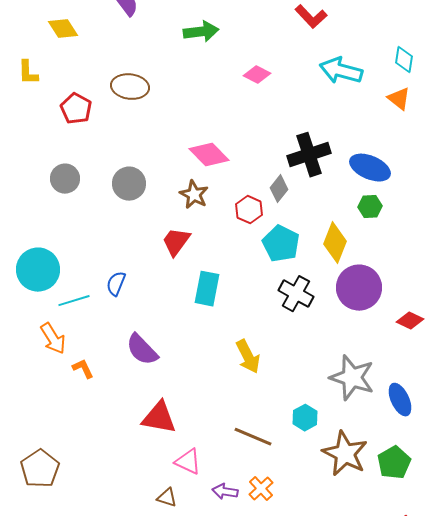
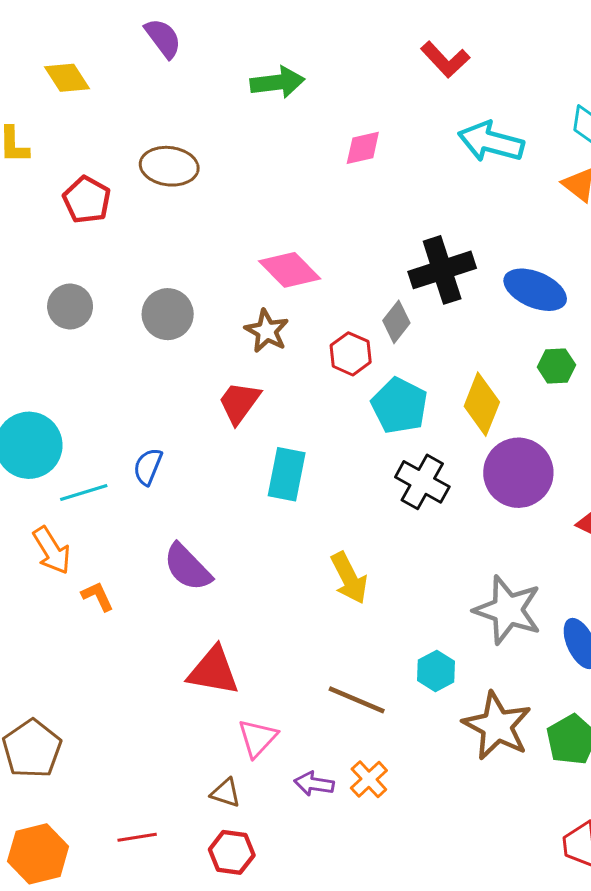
pink diamond: (257, 75) -> (363, 148), turned -40
green hexagon: (370, 207) -> (556, 366), moved
pink triangle: (188, 462) -> (258, 738), turned 48

